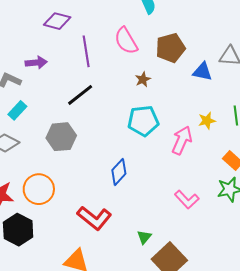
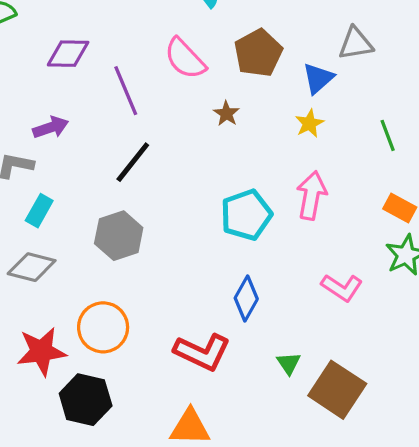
blue triangle: (203, 72) -> (318, 78), turned -40
cyan pentagon: (143, 121) -> (246, 215), moved
yellow star: (207, 121) -> (309, 123), moved
blue diamond: (119, 172) -> (246, 299), moved

